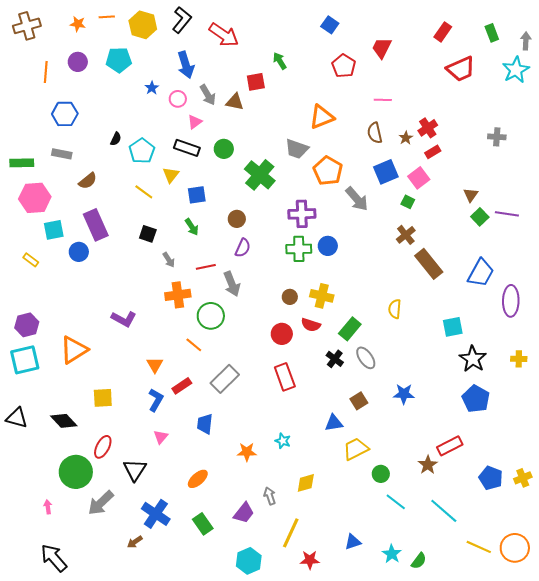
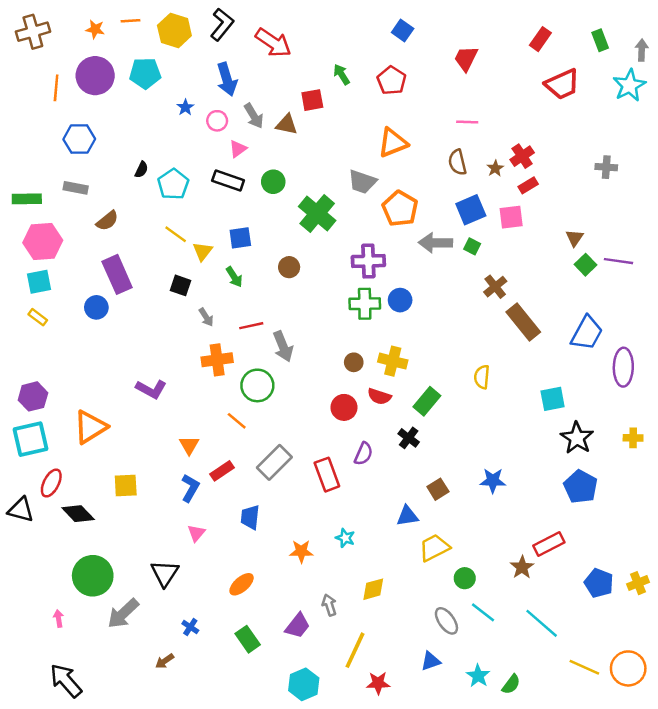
purple circle: (78, 62) -> (95, 76), size x1.6
red pentagon: (344, 66) -> (392, 81), moved
yellow triangle: (171, 175) -> (202, 251), moved
pink square: (419, 178) -> (511, 217), turned 30
gray arrow: (357, 199) -> (435, 243), turned 132
green square: (408, 202) -> (472, 246), moved
cyan square: (54, 230) -> (39, 282), moved
purple semicircle: (243, 248) -> (363, 454), moved
gray ellipse: (366, 358) -> (446, 621), moved
red rectangle: (285, 377) -> (327, 475), moved
red ellipse: (103, 447) -> (51, 483), moved
blue cross: (156, 514) -> (190, 627), size x0.5

